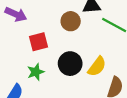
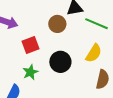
yellow semicircle: (97, 66) -> (94, 53), moved

